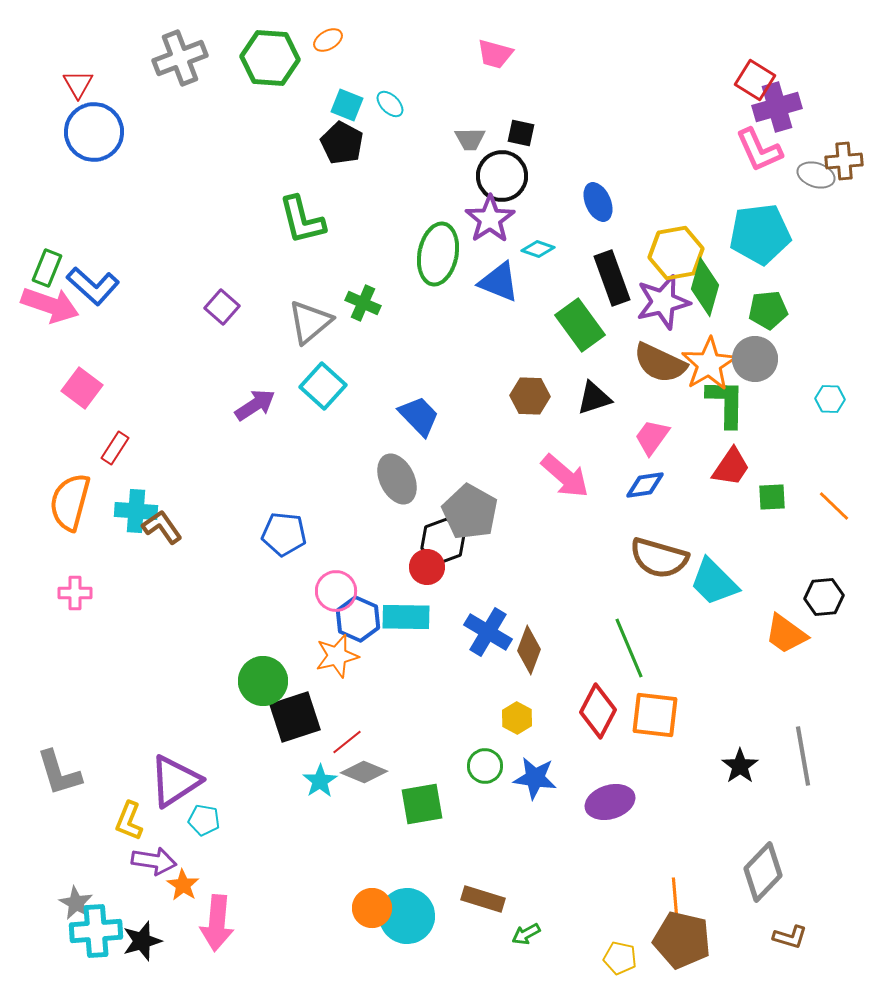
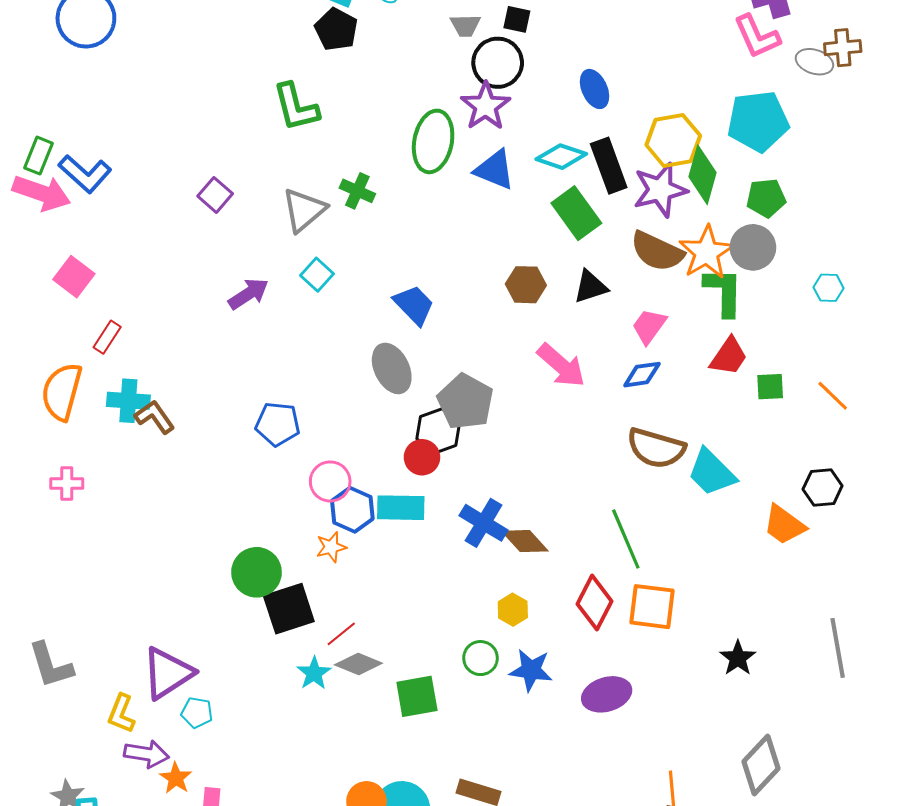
cyan diamond: (538, 249) -> (561, 157), moved, size x1.5
cyan square: (323, 386) -> (317, 275), size x0.7
brown diamond: (529, 650) -> (525, 541), turned -63
orange star: (337, 656) -> (331, 547), size x0.7
gray line: (803, 756) -> (838, 648), moved

